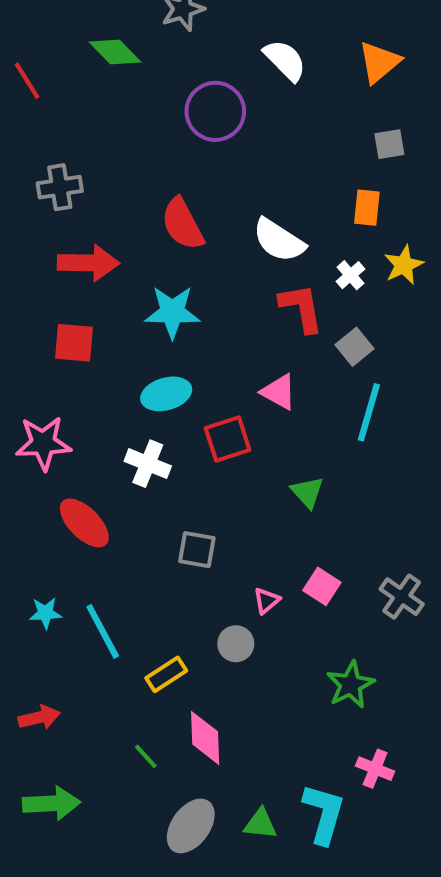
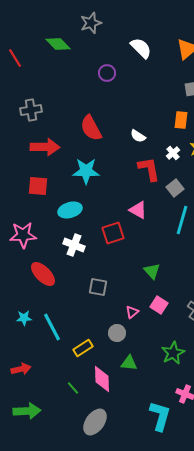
purple circle: (215, 111) -> (107, 73), size x0.6
white semicircle: (279, 240) -> (138, 136), size x0.6
cyan ellipse: (166, 394) -> (70, 210), moved
green triangle: (307, 492) -> (152, 271), moved
green triangle: (260, 824) -> (129, 363), moved

